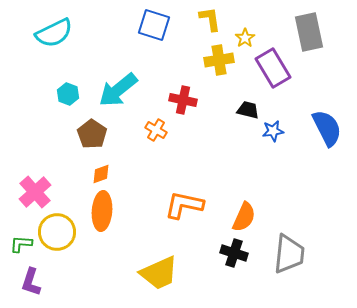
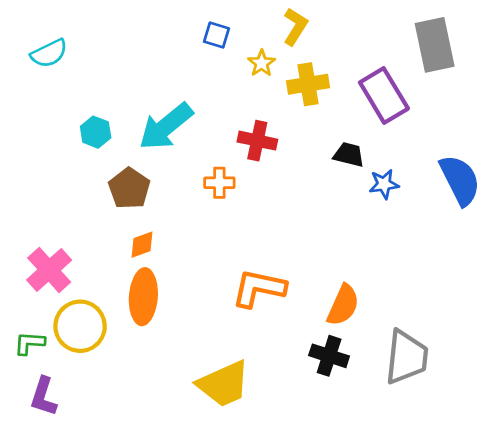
yellow L-shape: (210, 19) -> (295, 27), turned 40
blue square: (154, 25) -> (217, 35), size x0.6
cyan semicircle: (54, 33) -> (49, 53), moved, size x0.7
yellow star: (245, 38) -> (262, 63), moved
orange cross: (156, 130) -> (219, 183), turned -30

